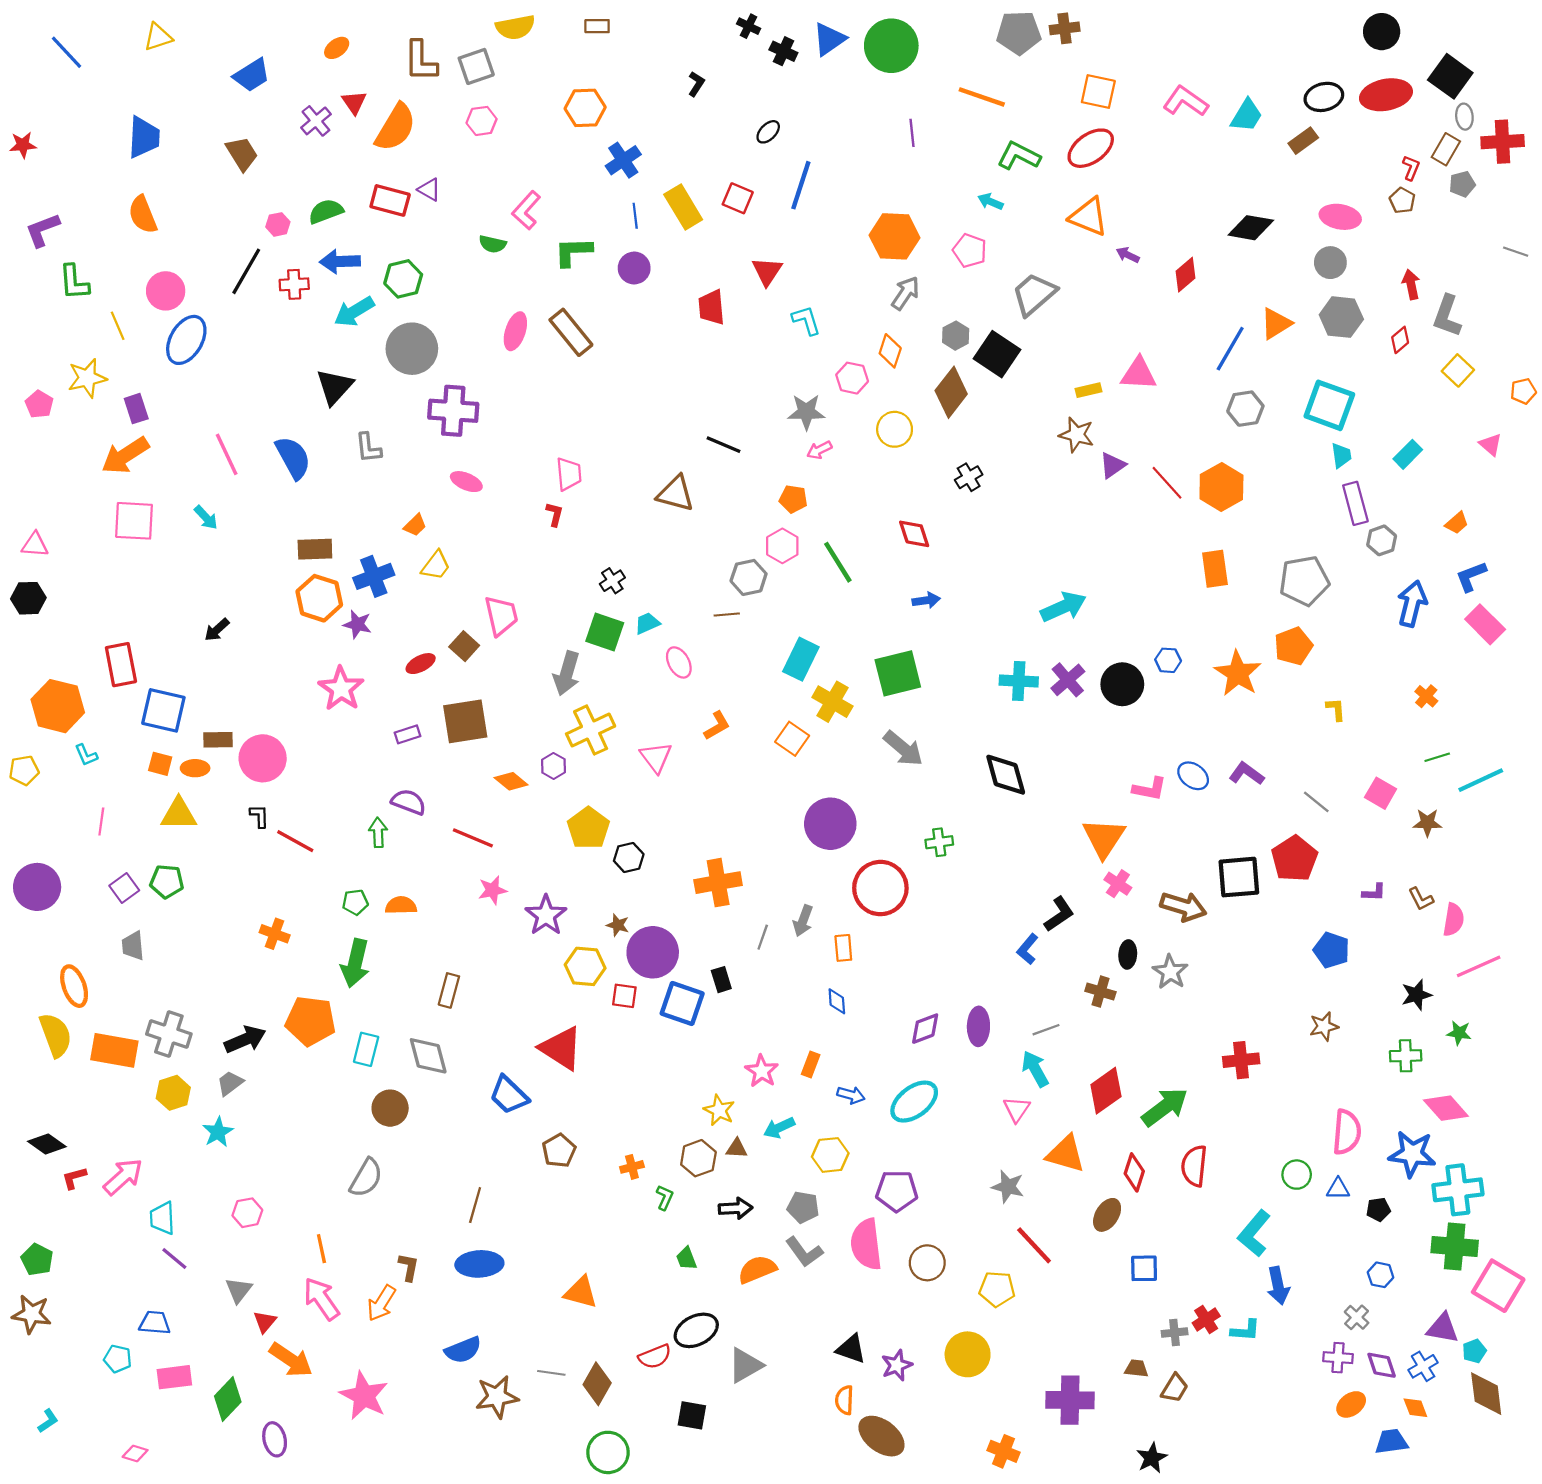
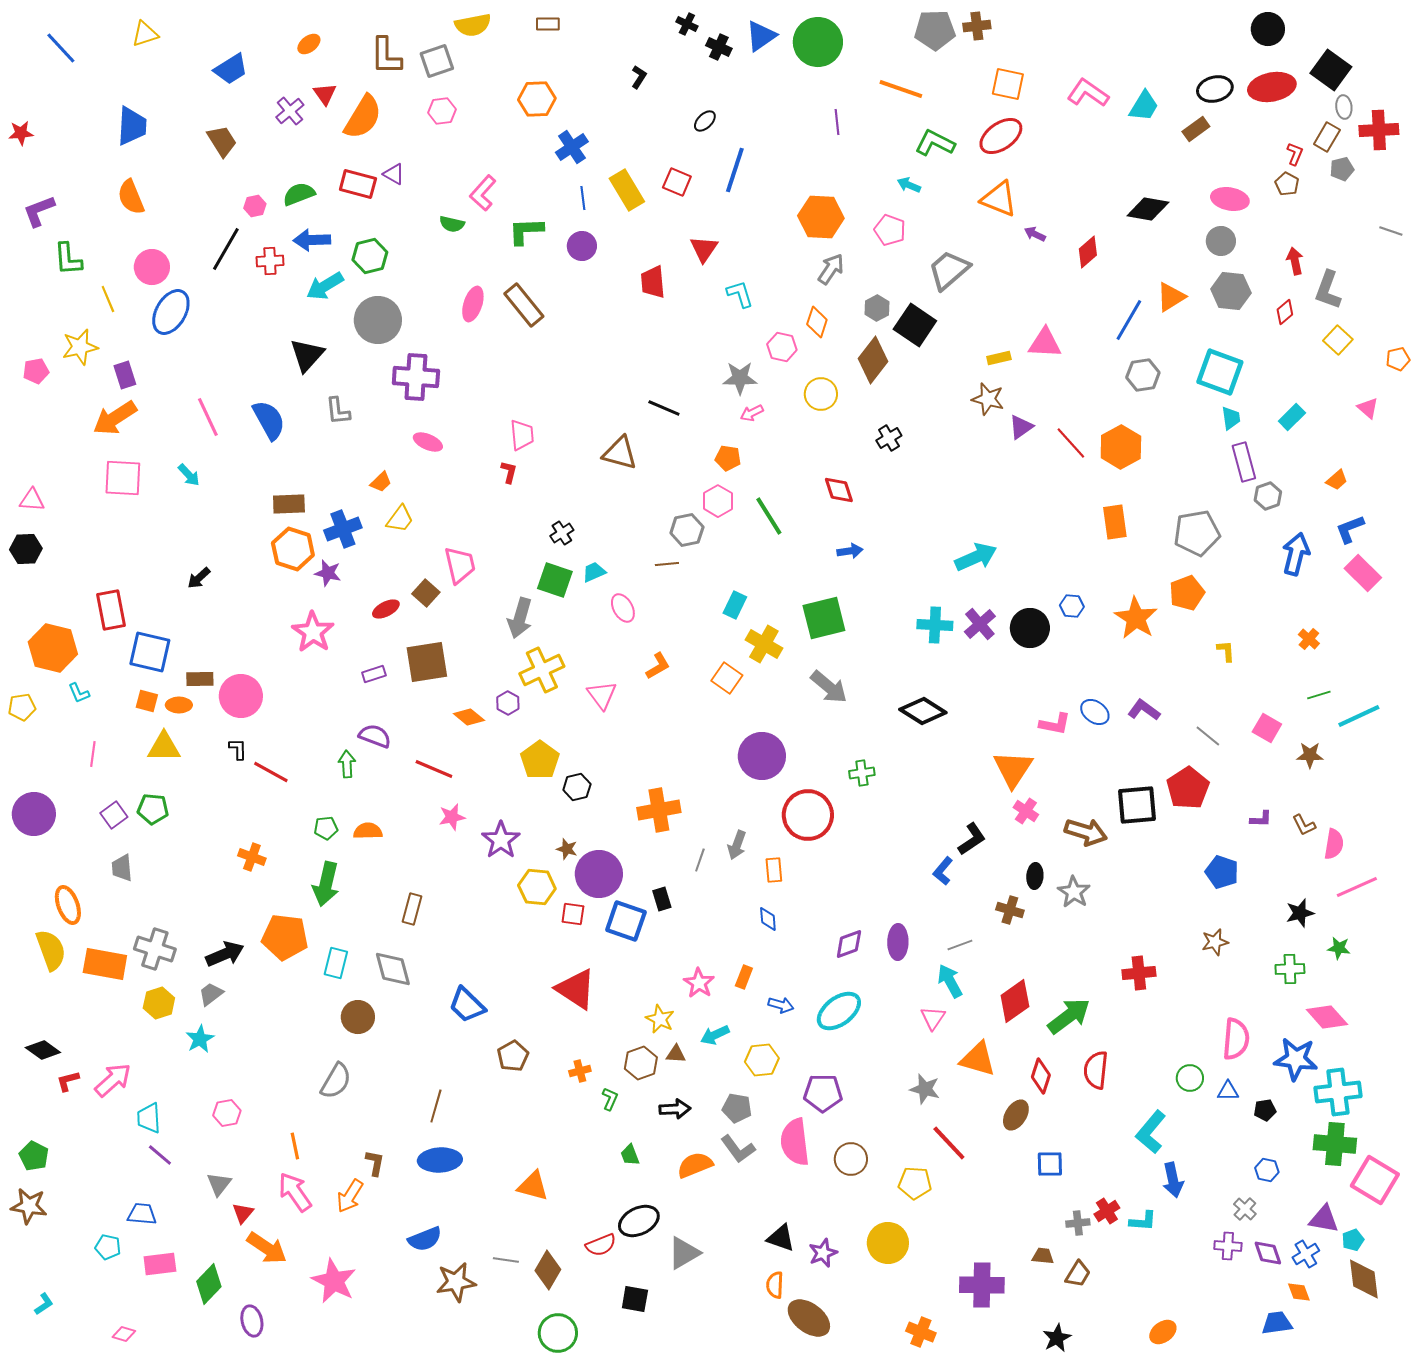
pink pentagon: (39, 404) -> (36, 371), turned 30
cyan rectangle: (801, 659) -> (735, 605), size x0.7
black diamond: (1006, 775) -> (923, 711), turned -42
red triangle: (561, 1048) -> (576, 989), moved
orange ellipse: (1351, 1404) -> (1163, 1332), moved

